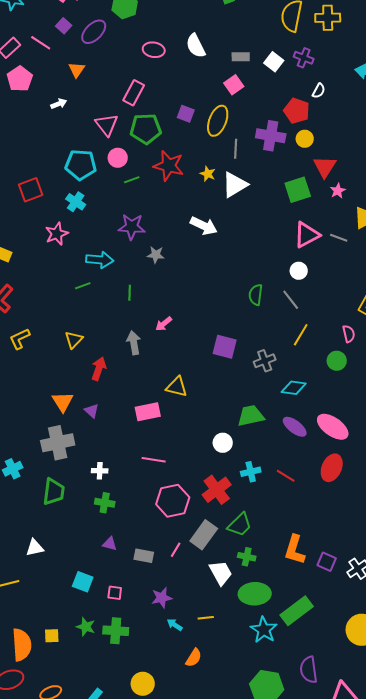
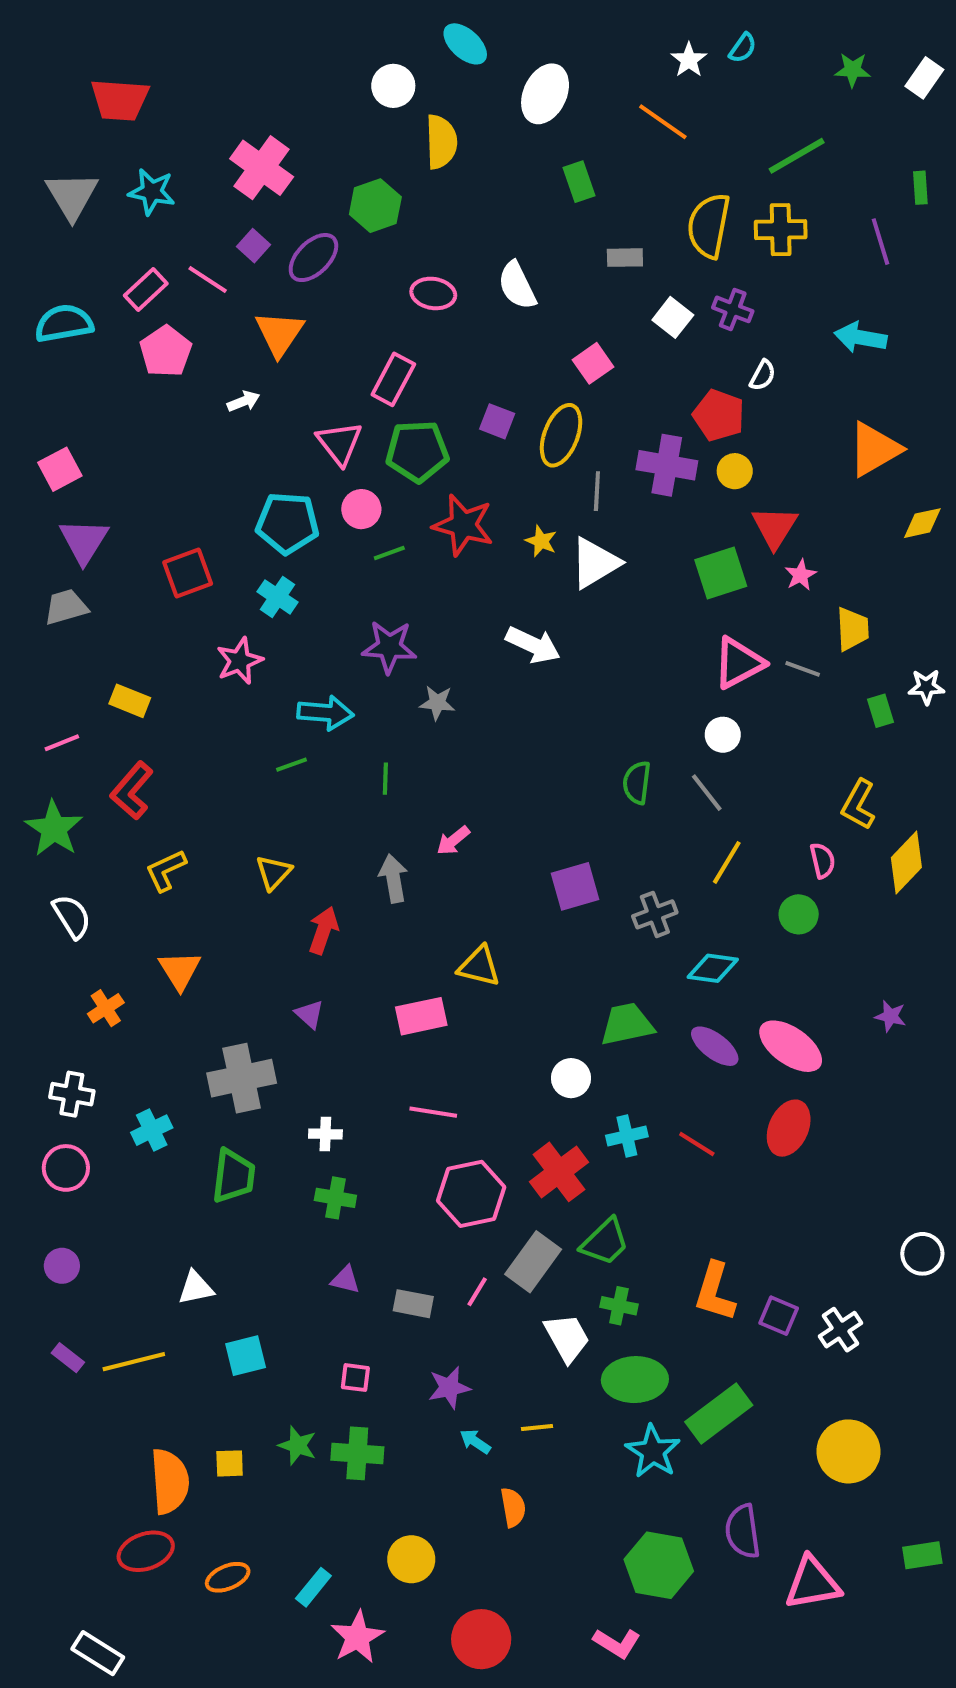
gray rectangle: (241, 57) -> (625, 258), moved
orange triangle: (77, 70) -> (280, 333), size x1.5
purple square: (225, 347) -> (575, 886), turned -30
orange triangle: (63, 402) -> (180, 970), moved
cyan square: (83, 582) -> (246, 1356), moved, turned -35
orange semicircle: (194, 658) -> (513, 1507), turned -42

